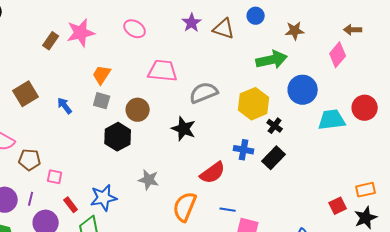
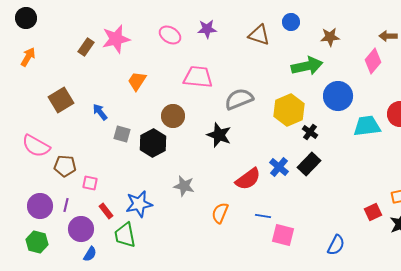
purple star: (192, 23) -> (207, 29), moved, turned 30
gray square: (102, 101) -> (122, 134), moved
blue cross: (244, 150) -> (279, 167), moved, turned 30
orange semicircle: (185, 207) -> (220, 213), size x0.7

